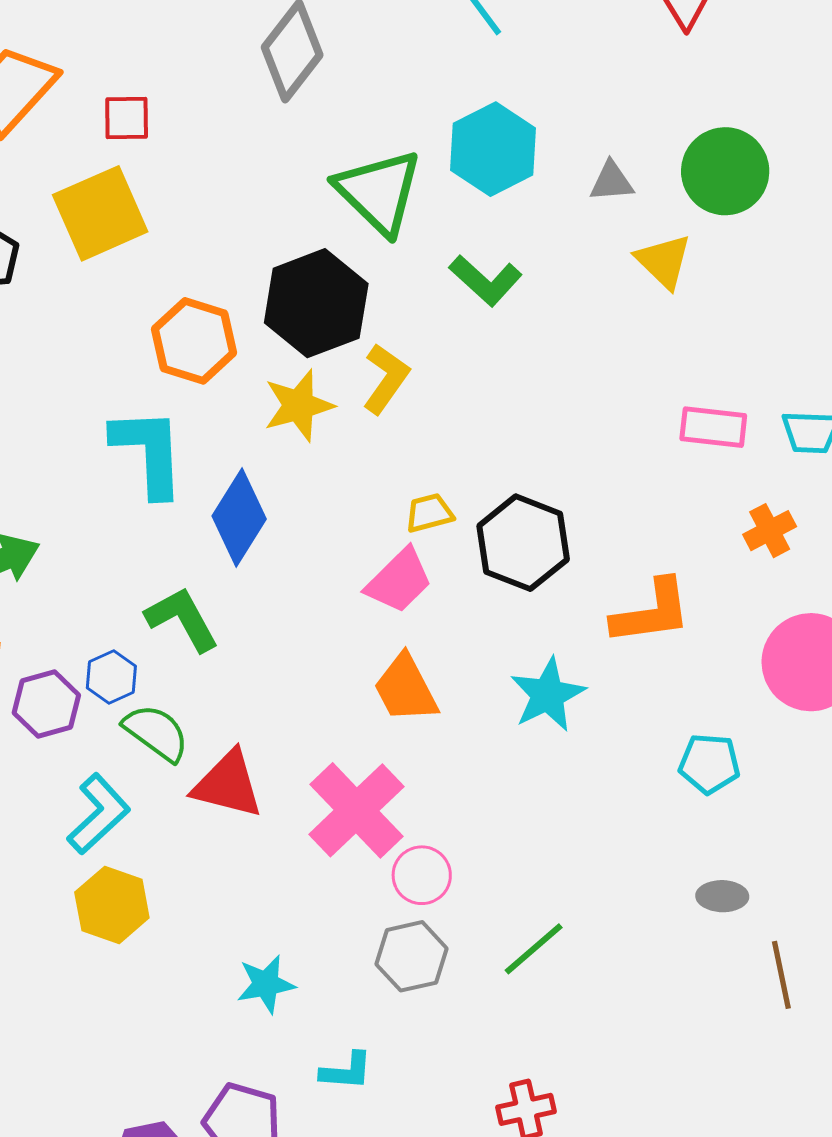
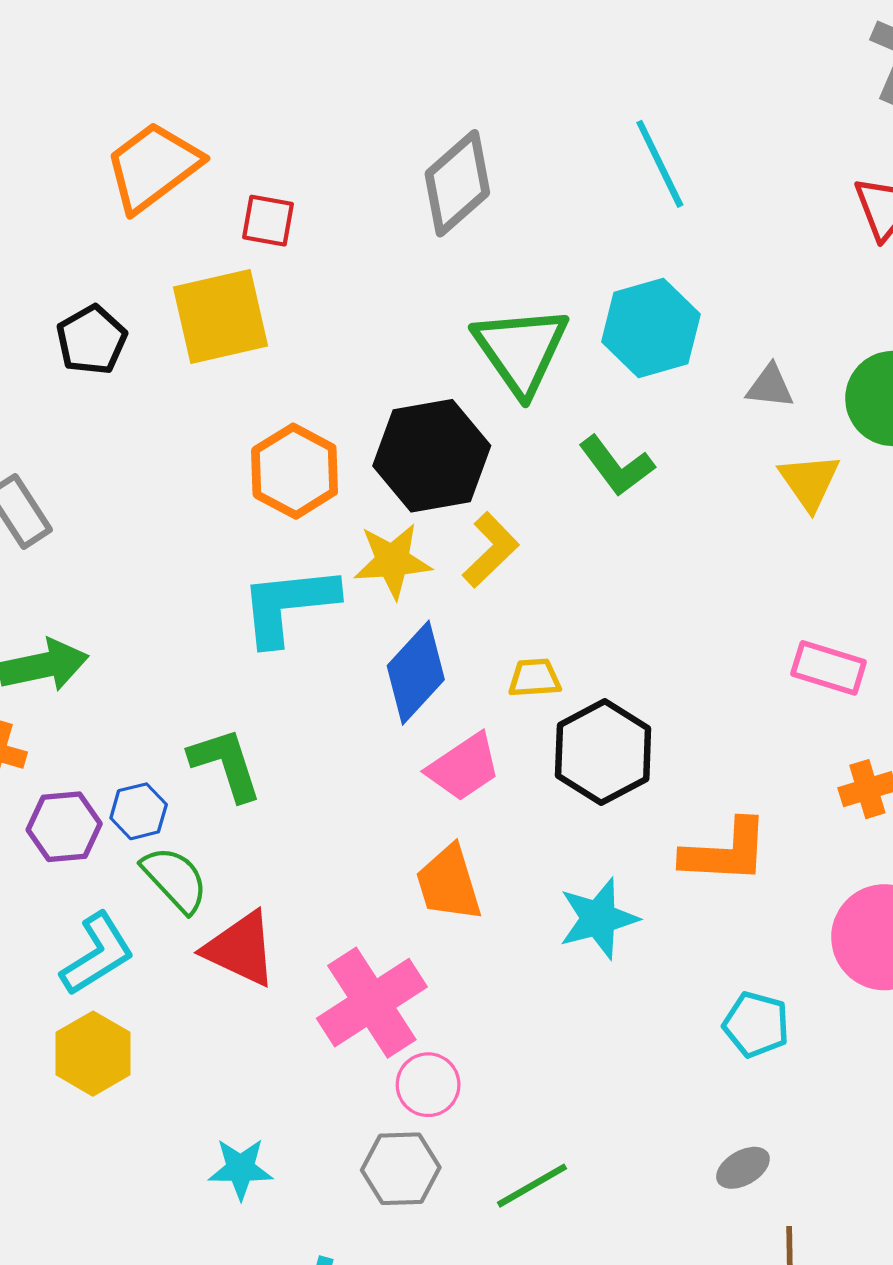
cyan L-shape: (149, 452) -> (288, 605), moved, turned -104
yellow trapezoid: (429, 513) -> (535, 678), moved
blue diamond: (239, 517) -> (416, 673), moved
gray ellipse: (722, 896) -> (743, 1168), turned -42

